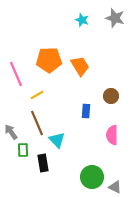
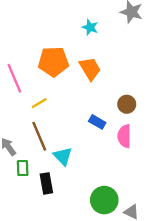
cyan star: (82, 20) -> (90, 27), moved
blue rectangle: (86, 111) -> (97, 122), turned -64
pink semicircle: (112, 135) -> (124, 136), moved

